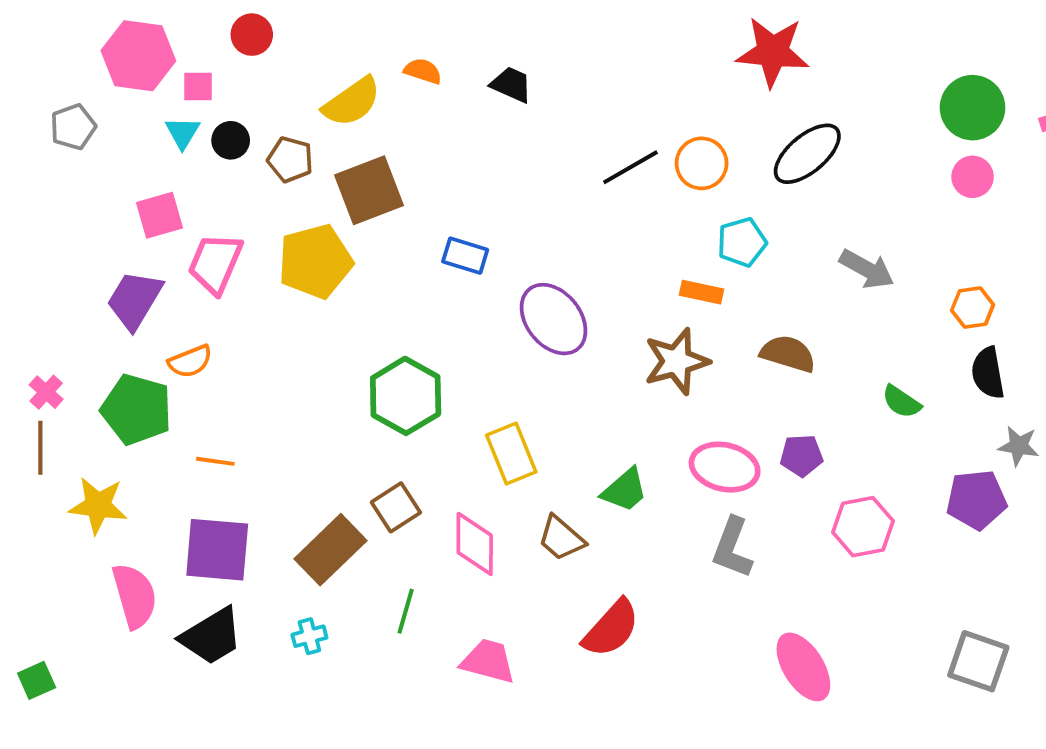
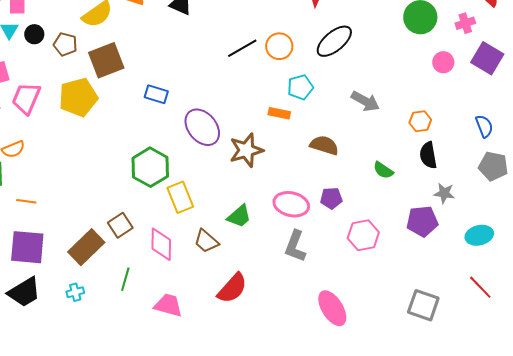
pink circle: (973, 177) -> (443, 62), moved
brown star: (677, 361) -> (246, 150), moved
green hexagon: (406, 396) -> (150, 167), moved

